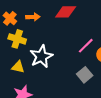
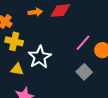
orange arrow: (33, 17) -> (35, 12), moved

